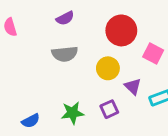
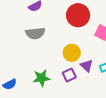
yellow circle: (108, 68) -> (72, 53), moved
purple triangle: (133, 87) -> (87, 66), moved

